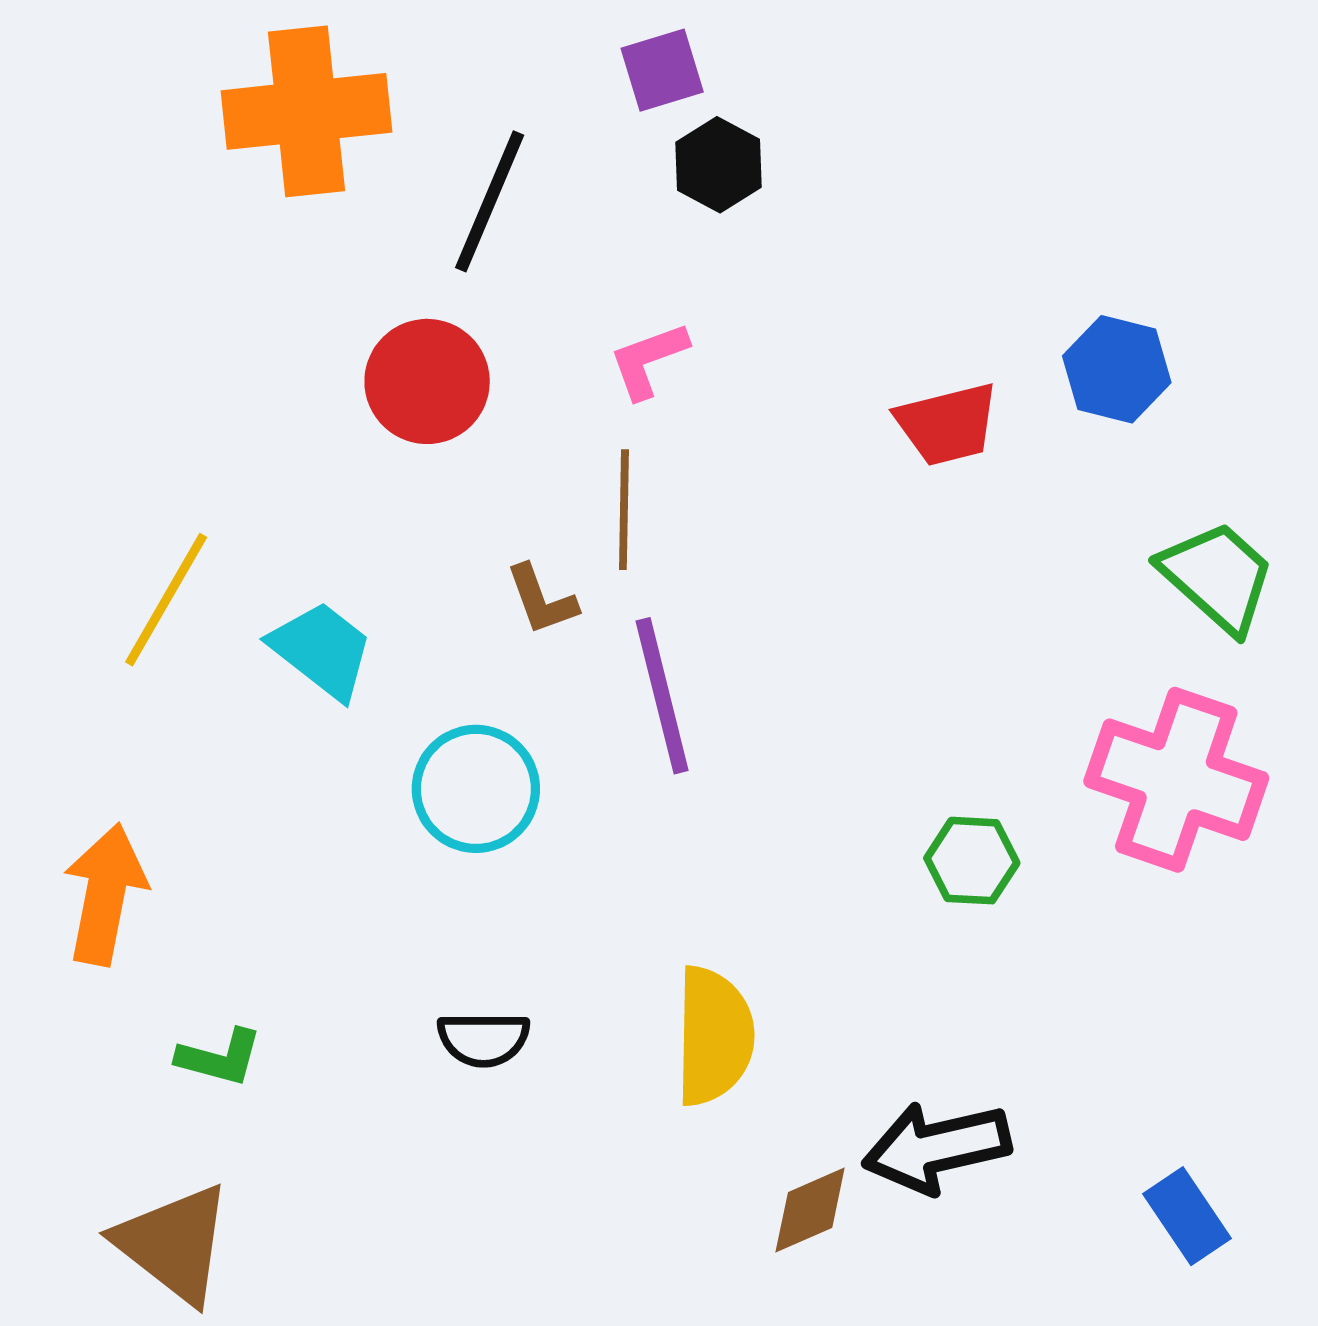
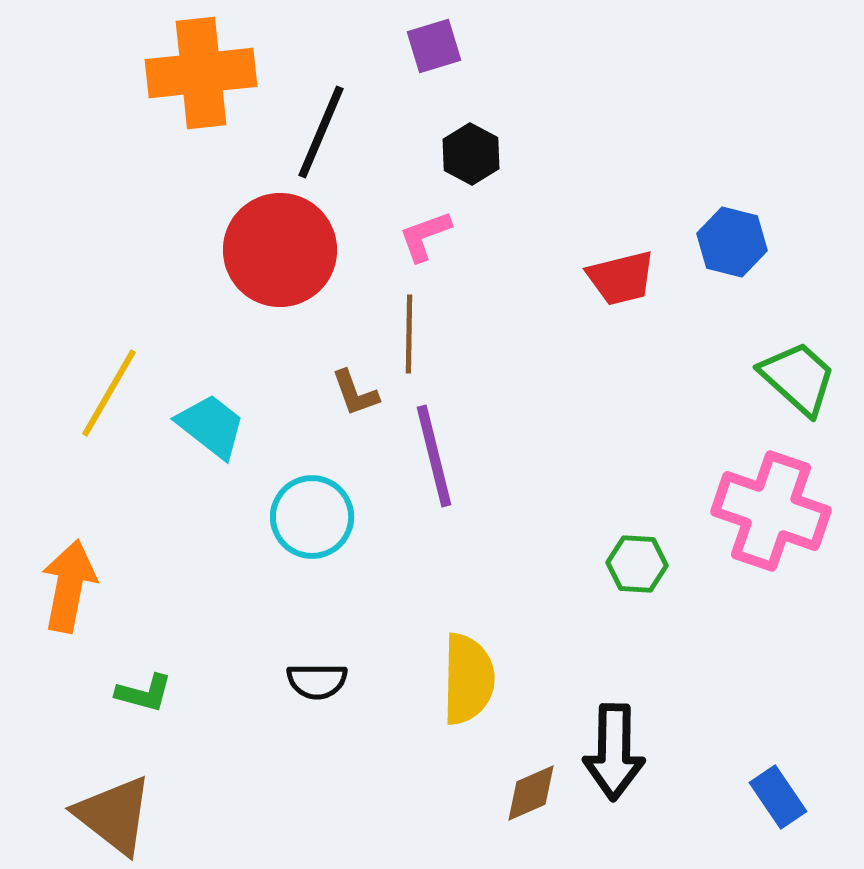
black hexagon: (719, 165) -> (471, 154), moved
red circle: (427, 381) -> (280, 250), size x1.4
black arrow: (937, 1147) -> (614, 752), turned -76

